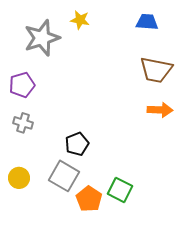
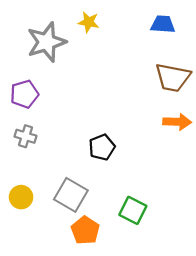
black pentagon: (77, 144) -> (102, 147), moved
orange pentagon: (89, 199) -> (85, 230), moved

